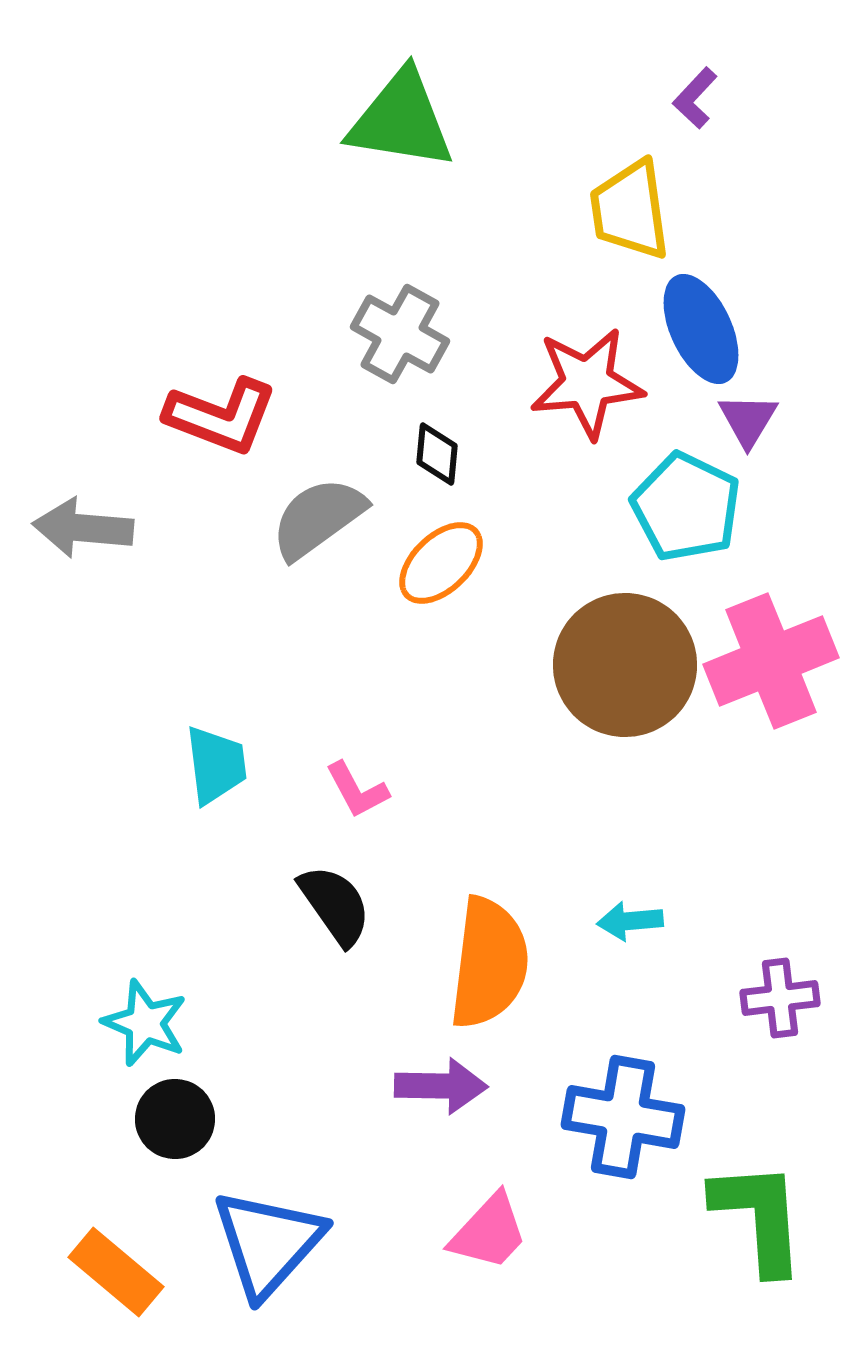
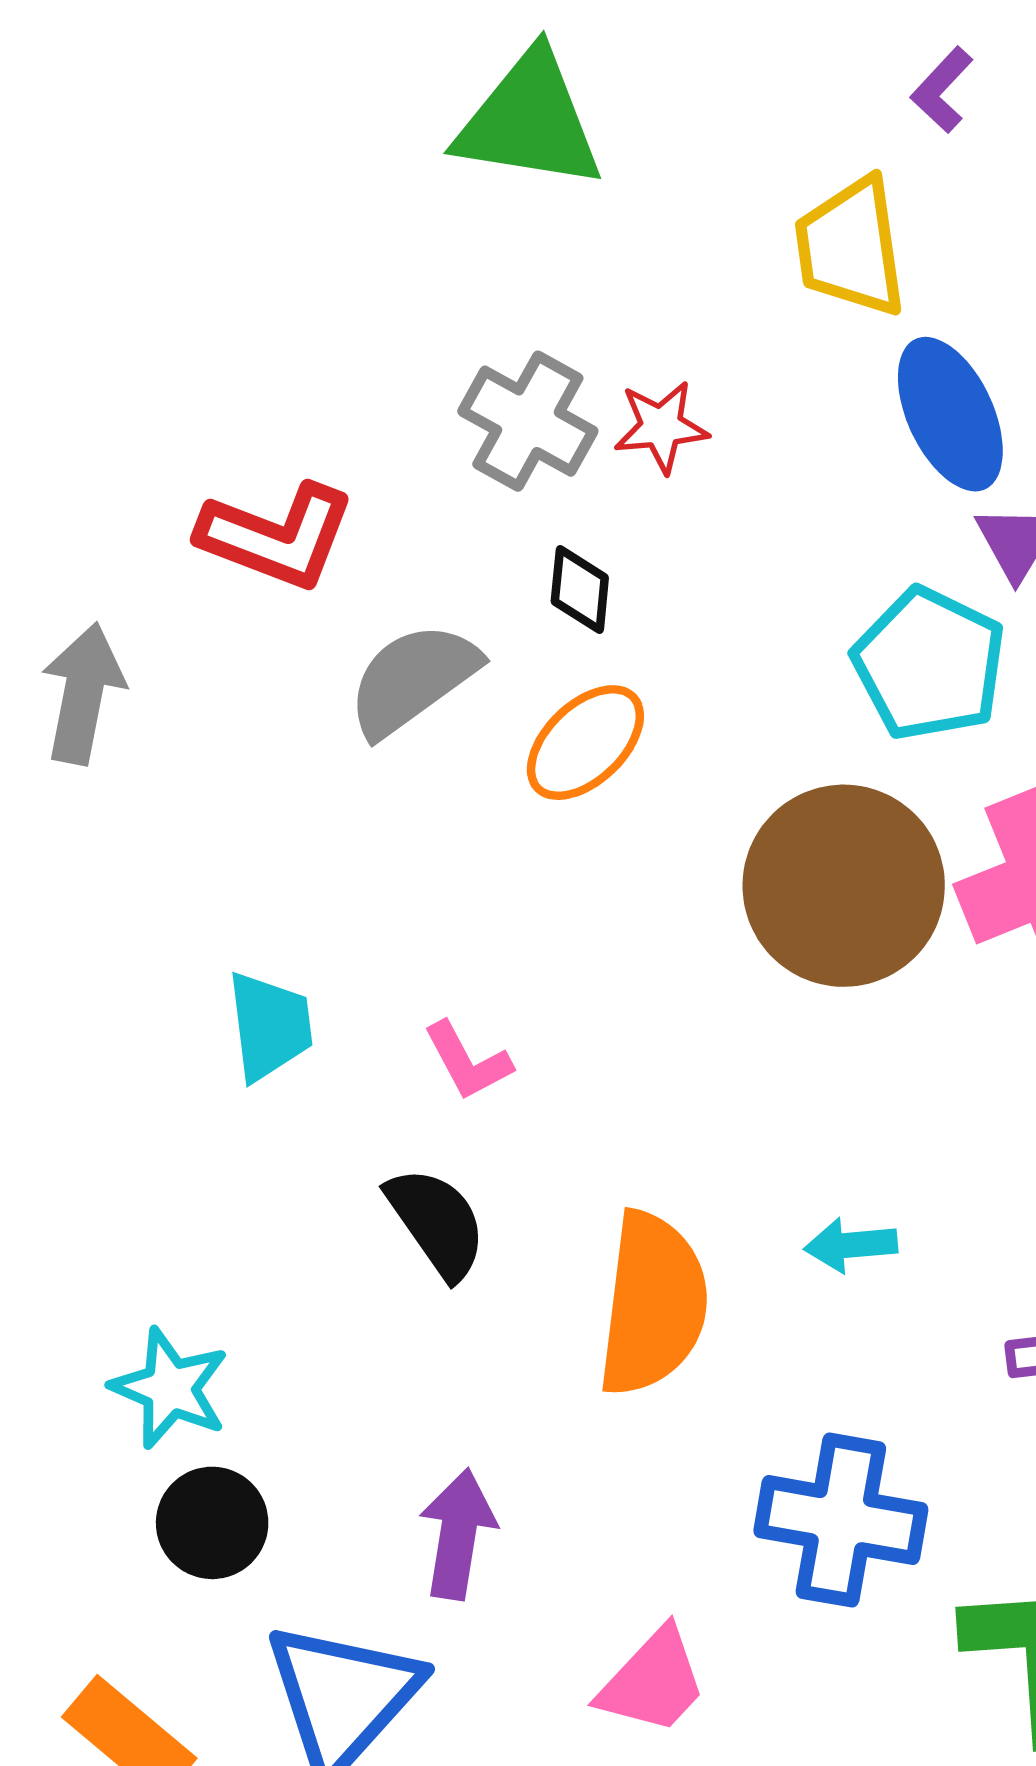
red star: (587, 383) -> (661, 427), moved, size x0.6
gray arrow: (83, 528) -> (83, 693), turned 96
purple arrow: (441, 1086) -> (458, 1534), moved, turned -82

